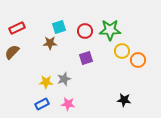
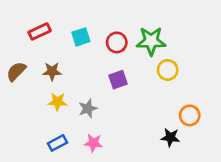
red rectangle: (17, 28) -> (40, 31), moved
brown star: (50, 43) -> (52, 71), moved
orange circle: (138, 60) -> (190, 115), moved
yellow star: (46, 82) -> (57, 102), moved

